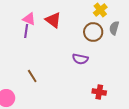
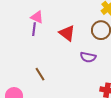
red triangle: (53, 20) -> (67, 33), moved

